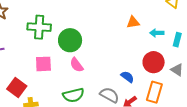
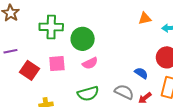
pink semicircle: (77, 65) -> (90, 63), turned -77
red square: (17, 88) -> (29, 70), moved

